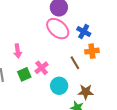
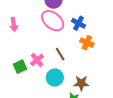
pink arrow: (18, 51) -> (14, 24), moved
orange cross: (92, 51) -> (87, 43), turned 32
brown line: (75, 63) -> (60, 54), moved

